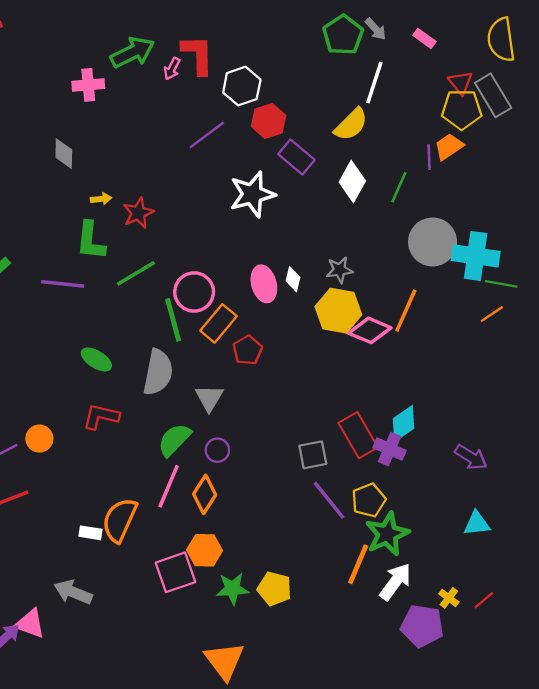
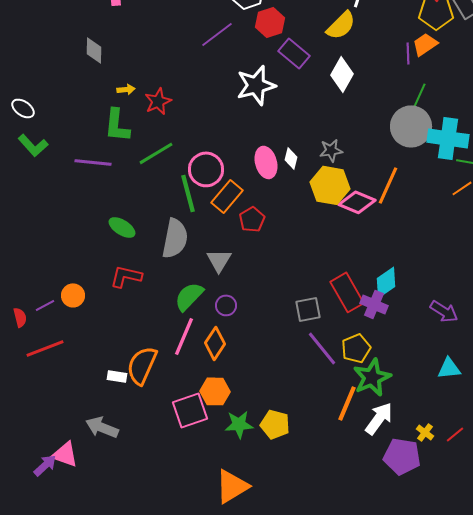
green line: (399, 187) -> (419, 96), moved
orange triangle: (224, 661) -> (232, 486), turned 36

